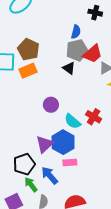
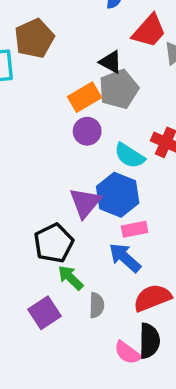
brown pentagon: (28, 49) -> (34, 38), turned 30
gray pentagon: (77, 50) -> (119, 89), moved
orange rectangle: (28, 71) -> (85, 97), moved
blue arrow: (50, 175) -> (125, 258), moved

